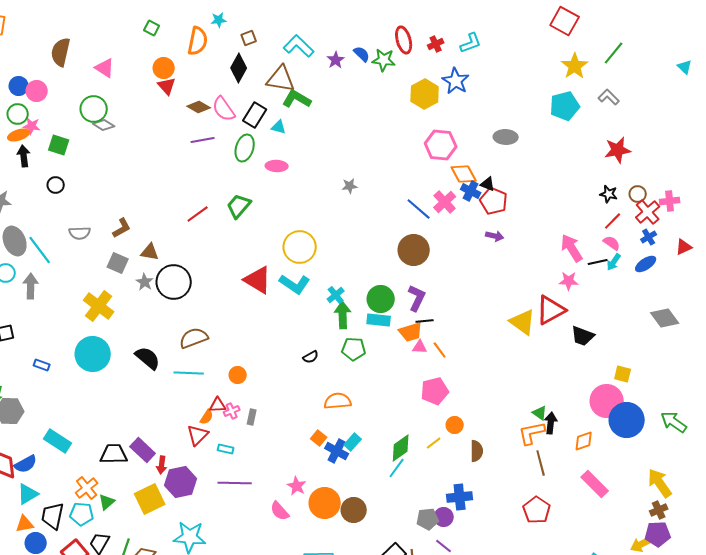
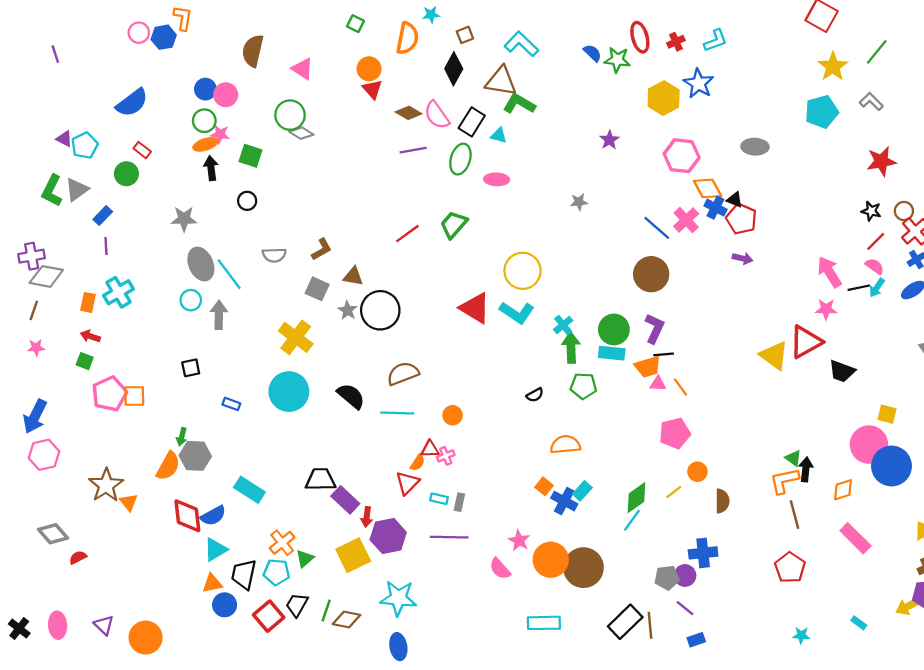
purple star: (336, 60) -> (609, 140), moved
gray rectangle: (252, 417) -> (459, 502), moved
black trapezoid: (114, 454) -> (320, 480), moved
brown circle: (354, 510) -> (583, 568), size x1.4

